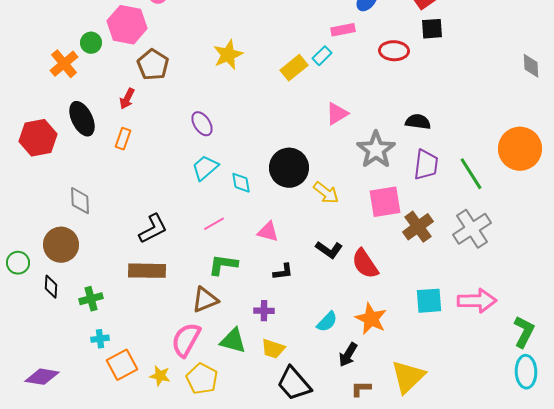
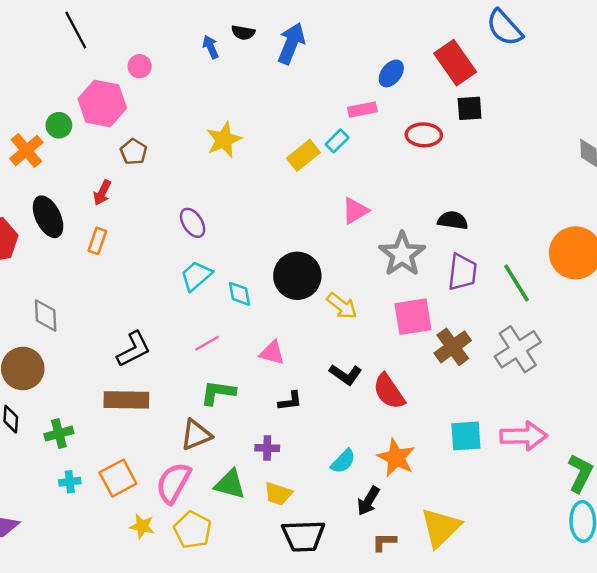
brown pentagon: (153, 65) -> (134, 152), size x0.7
orange square: (122, 365) -> (118, 478), moved
black trapezoid: (294, 384) -> (303, 536), turned -51

